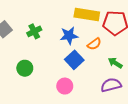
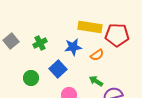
blue square: (74, 60) -> (58, 69), moved
green arrow: (115, 63) -> (96, 81), moved

